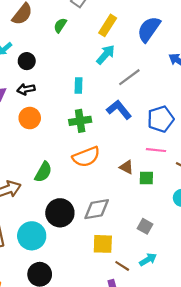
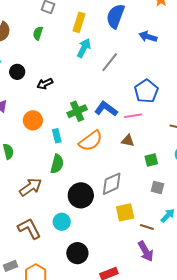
cyan rectangle: (78, 86) -> (57, 136), moved
black arrow: (26, 89) -> (45, 84), moved
blue L-shape: (119, 110) -> (106, 109), moved
pink line: (156, 150) -> (133, 116), moved
green square: (146, 178) -> (151, 160), moved
cyan circle: (32, 236) -> (62, 222), size x0.7

